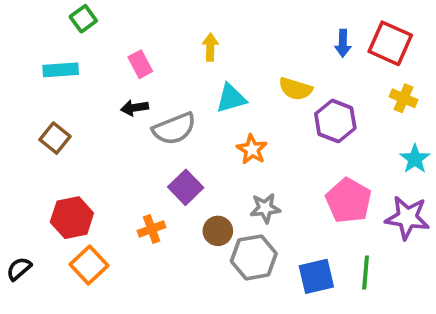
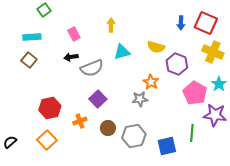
yellow cross: (403, 98) -> (213, 52), size x1.5
brown square: (55, 138) -> (29, 60), moved
orange star: (252, 149) -> (151, 82), moved
pink pentagon: (349, 201) -> (195, 93), moved
gray star: (265, 208) -> (140, 99), moved
red hexagon: (72, 218) -> (50, 108), moved
brown circle: (218, 231) -> (108, 128), moved
green line: (366, 273) -> (192, 133), moved

